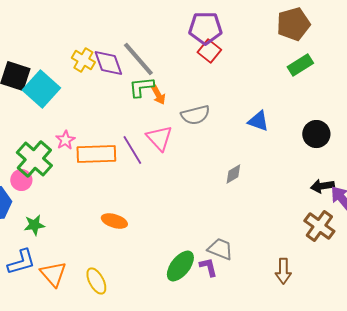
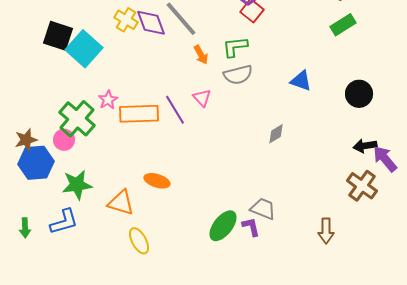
green L-shape: (141, 87) -> (235, 47), moved
pink triangle: (159, 138) -> (202, 98), size x0.7
green star: (34, 225) -> (77, 185), size x1.4
orange triangle: (53, 274) -> (121, 203), moved, turned -32

